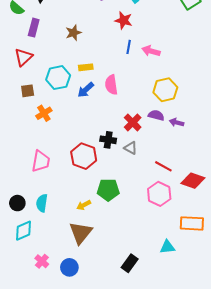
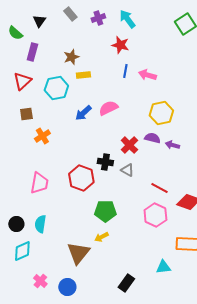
yellow rectangle: (86, 67) -> (83, 75), moved
cyan hexagon: (58, 78) -> (56, 88), moved
pink semicircle: (111, 85) -> (108, 108), turned 72
yellow arrow: (84, 205) -> (101, 237), moved

